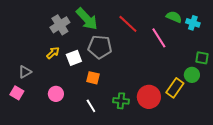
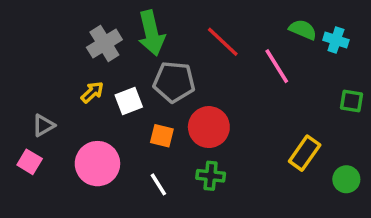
green arrow: (87, 19) -> (151, 33), turned 30
green circle: (192, 75) -> (346, 179), moved
pink circle: (56, 94) -> (97, 164), size x1.6
red circle: (149, 97) -> (209, 127), moved

